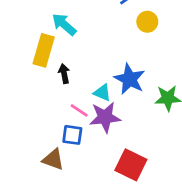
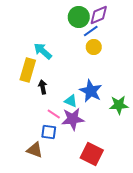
yellow circle: (147, 22) -> (94, 47), moved

